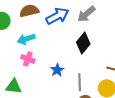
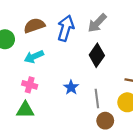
blue arrow: (57, 16) -> (66, 28), turned -40
pink cross: (28, 59) -> (30, 85), moved

